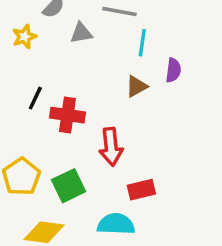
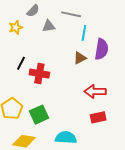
purple semicircle: (173, 70) -> (102, 49), size x1.5
red arrow: (111, 147) -> (95, 91), moved, turned 95
red rectangle: (141, 190) -> (98, 117), moved

